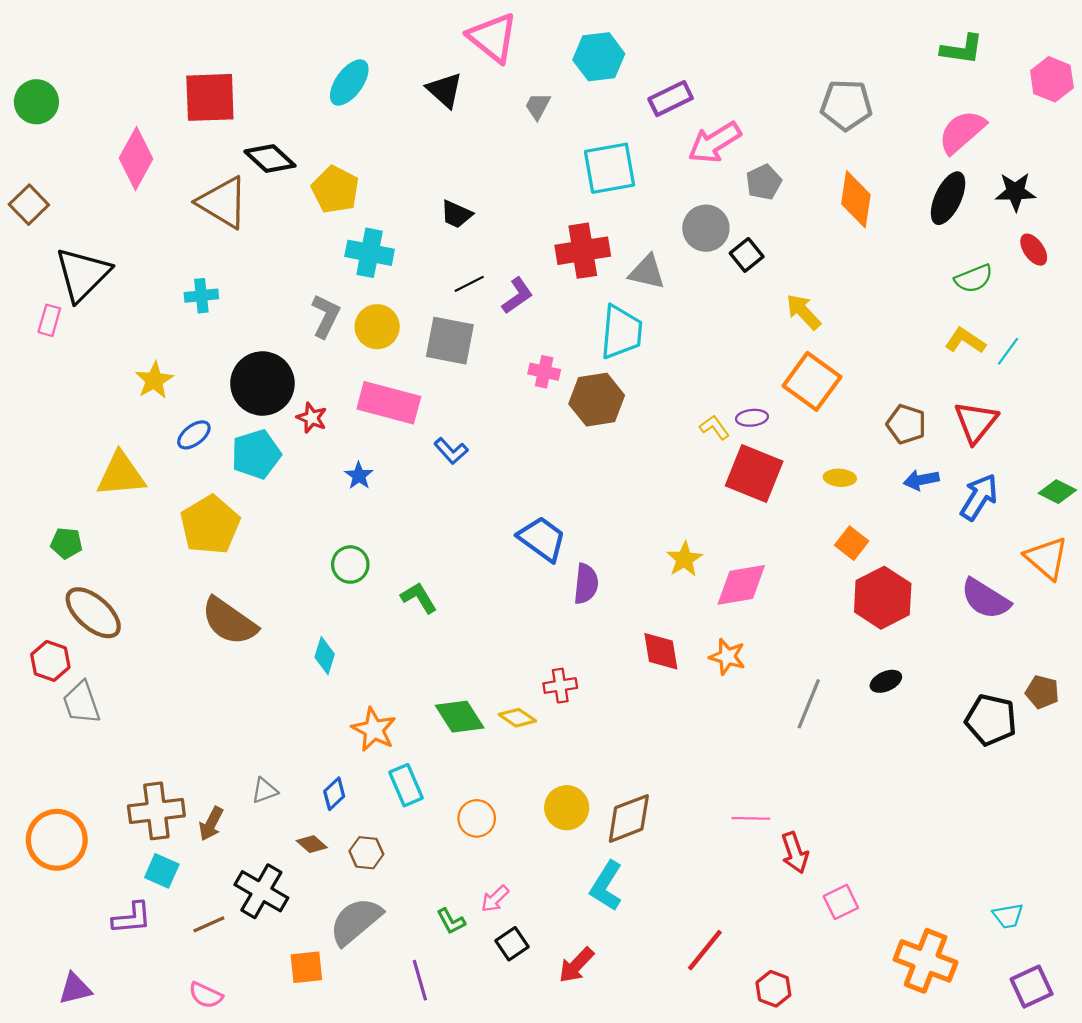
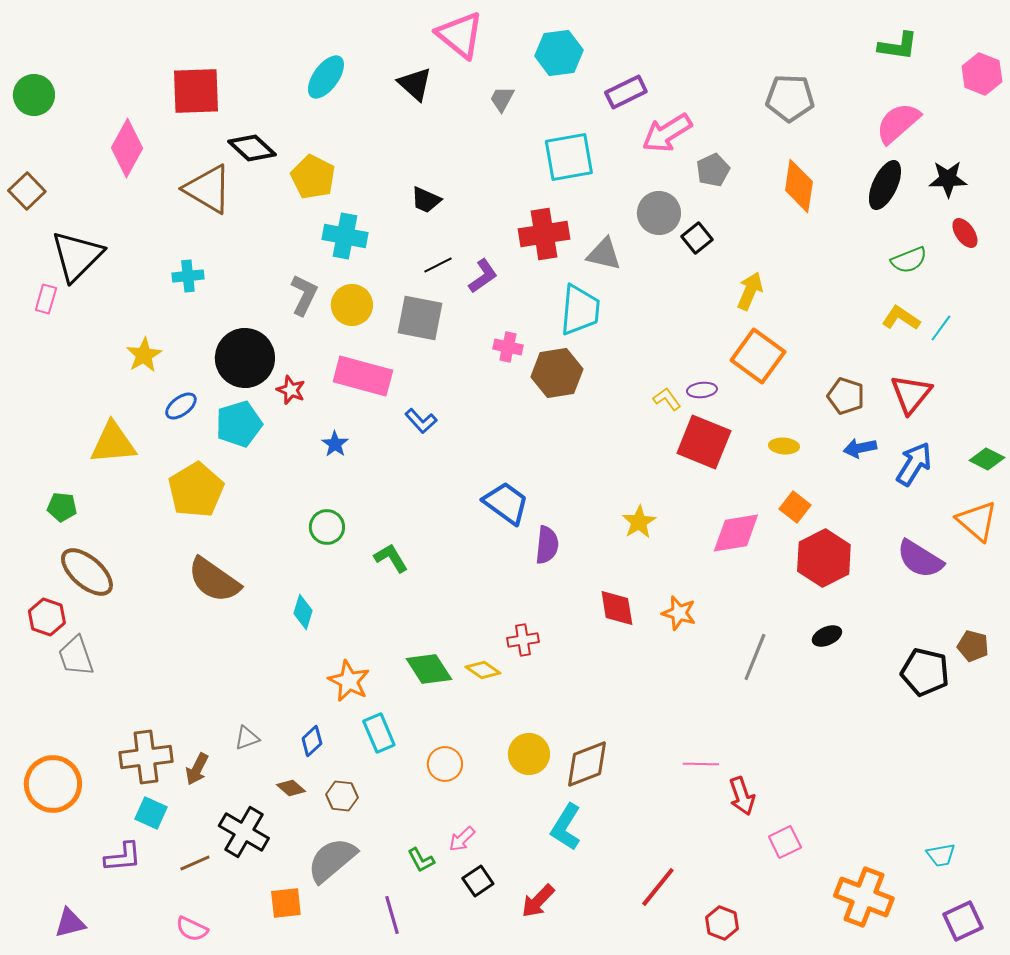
yellow arrow: (803, 312) -> (750, 291), turned 66
pink diamond: (741, 585) -> (736, 533), moved

